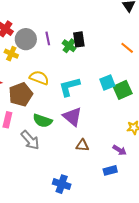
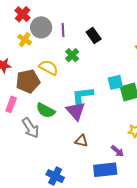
black rectangle: (79, 39) -> (94, 36), turned -35
green cross: (69, 46) -> (72, 55), moved
cyan L-shape: (69, 87) -> (83, 96), moved
blue rectangle: (110, 170) -> (105, 170), size x1.6

